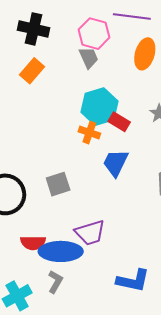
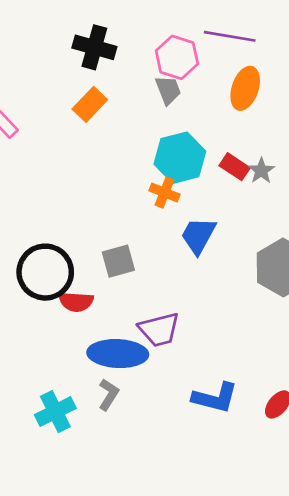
red rectangle: (119, 122) -> (235, 167), moved
red semicircle: (33, 243) -> (76, 302), moved

